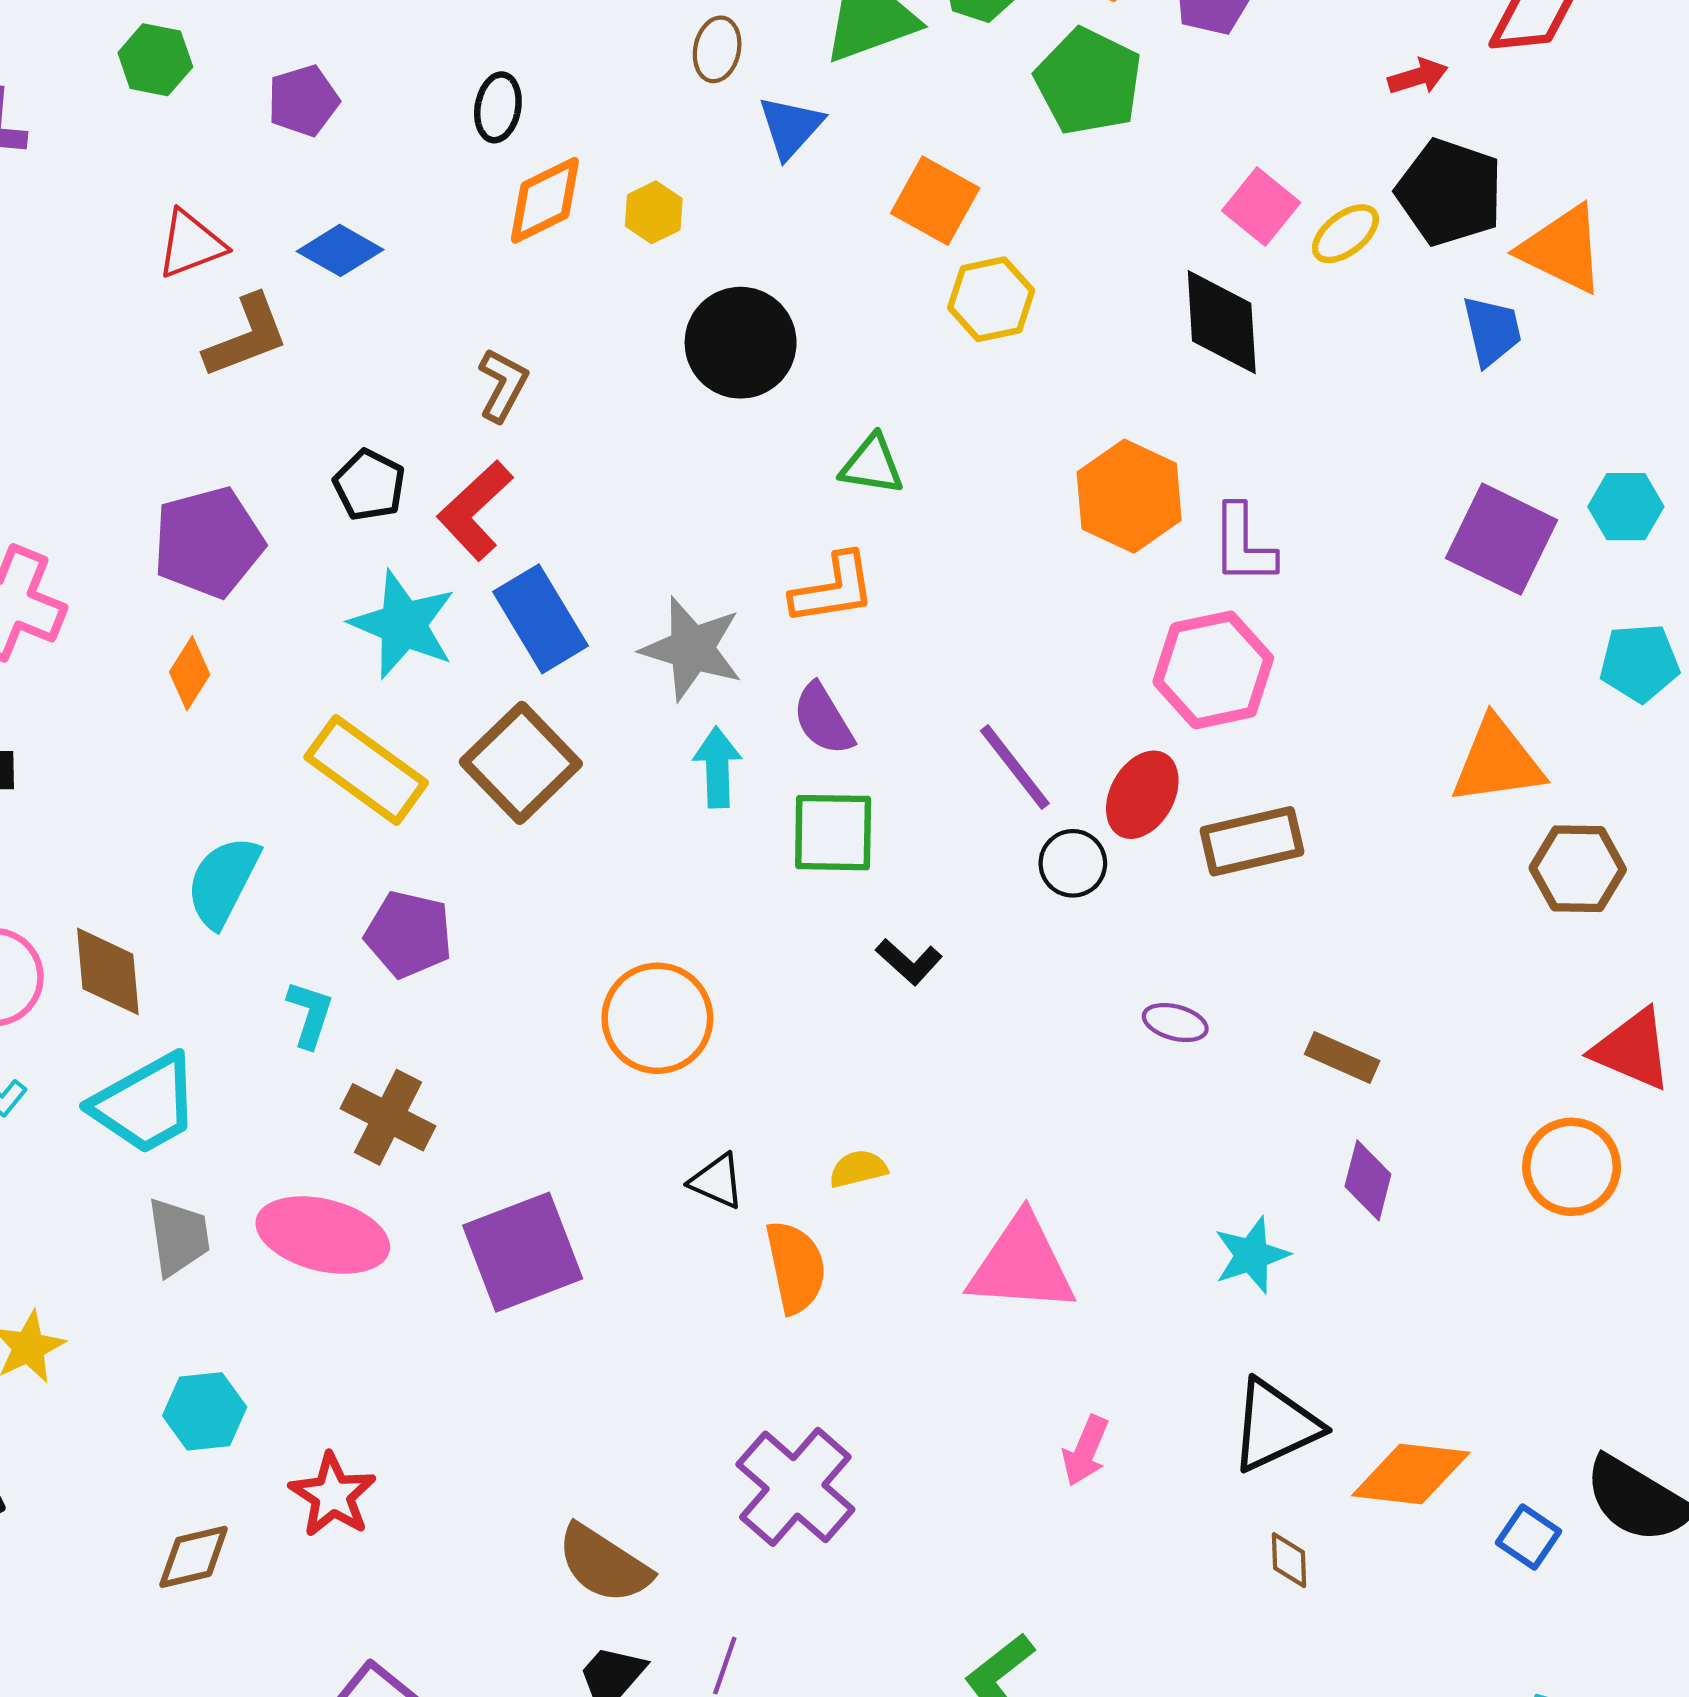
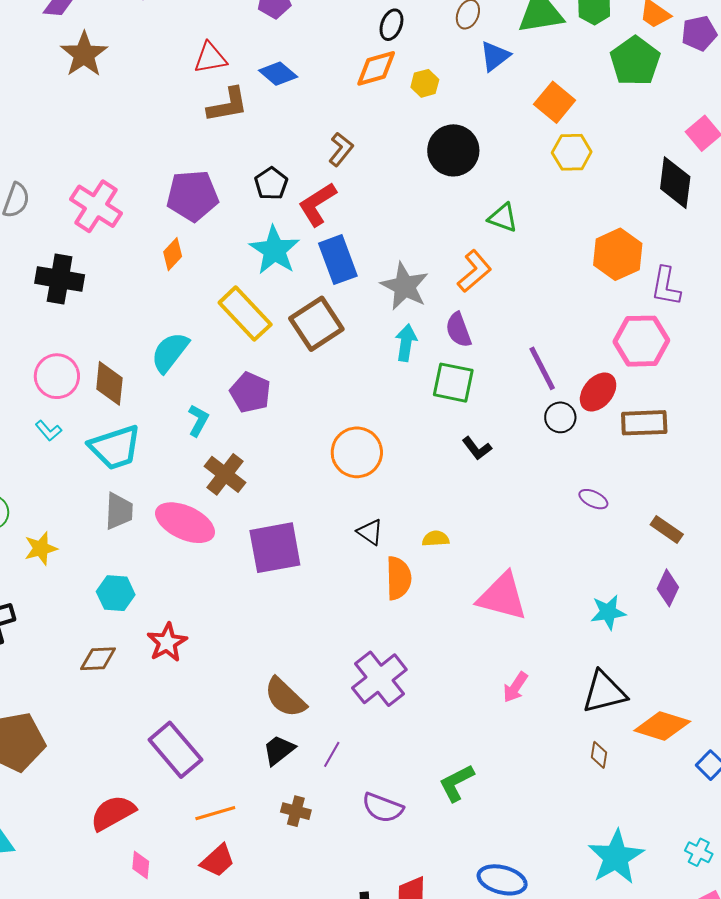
black ellipse: (498, 107) -> (391, 25), moved
orange L-shape: (833, 589) -> (474, 271), turned -42

